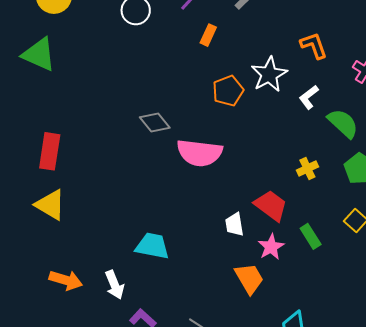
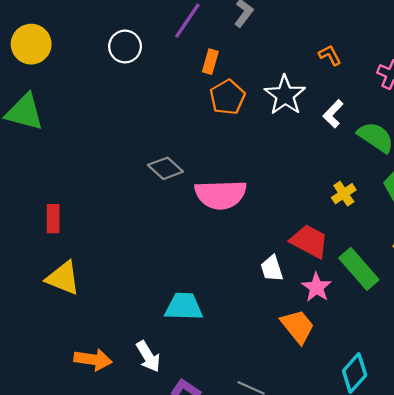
orange L-shape: (314, 45) -> (330, 55), size x0.7
orange pentagon: (228, 91) -> (227, 97), moved
red rectangle: (50, 151) -> (53, 219), size x0.7
green rectangle: (311, 236) -> (359, 269), size x1.5

